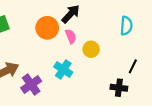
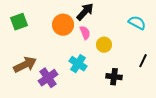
cyan semicircle: (126, 26) -> (137, 23), turned -66
black cross: (119, 88) -> (114, 77), moved

